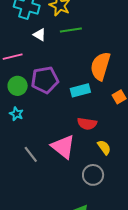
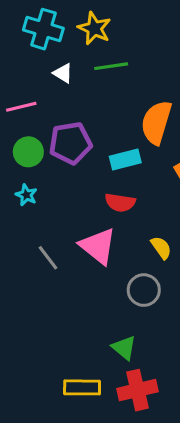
red semicircle: (87, 124) -> (120, 202), moved

